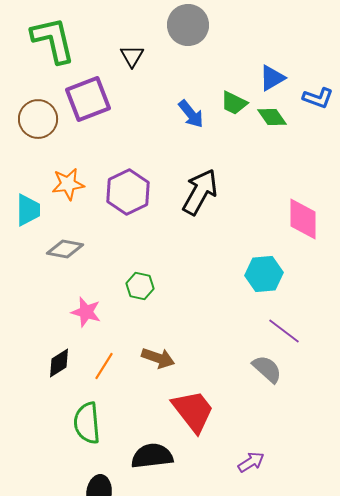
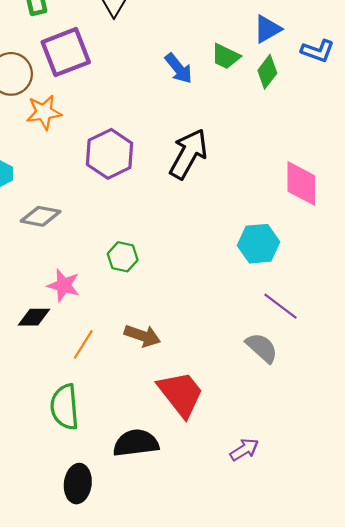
green diamond: (272, 117) -> (267, 72), turned 72
orange star: (68, 184) -> (44, 112), moved
black diamond: (59, 363) -> (34, 317), moved, turned 32

